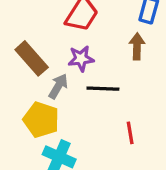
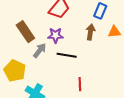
yellow pentagon: (41, 120) -> (15, 71), moved

